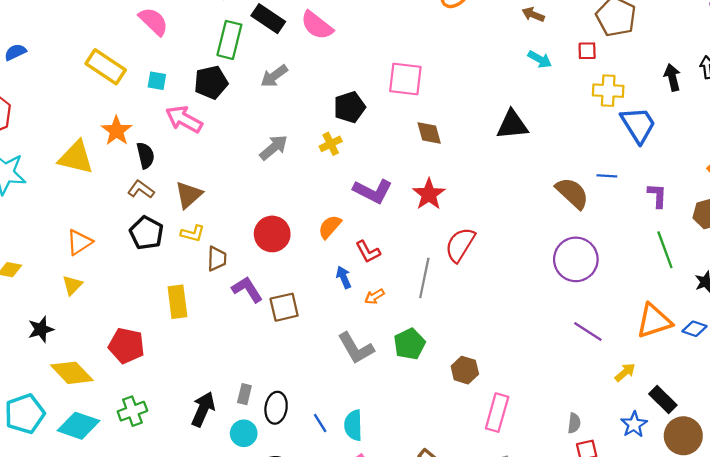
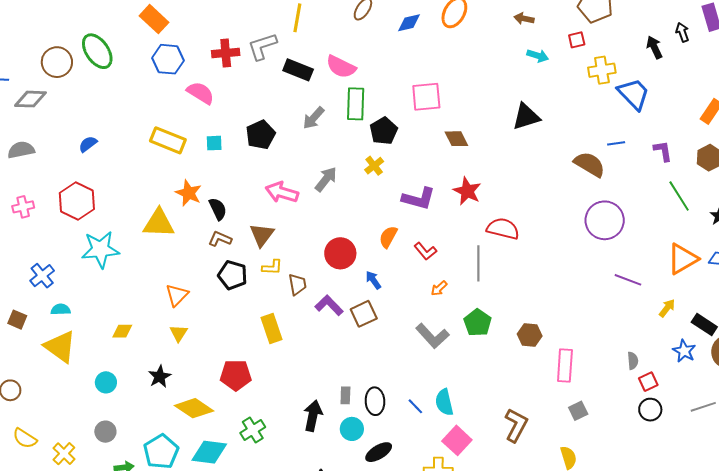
green rectangle: (229, 40) -> (356, 104), moved
pink arrow: (184, 119) -> (282, 192), moved
red semicircle: (460, 245) -> (503, 229), turned 84
blue arrow: (344, 277) -> (373, 280), moved

